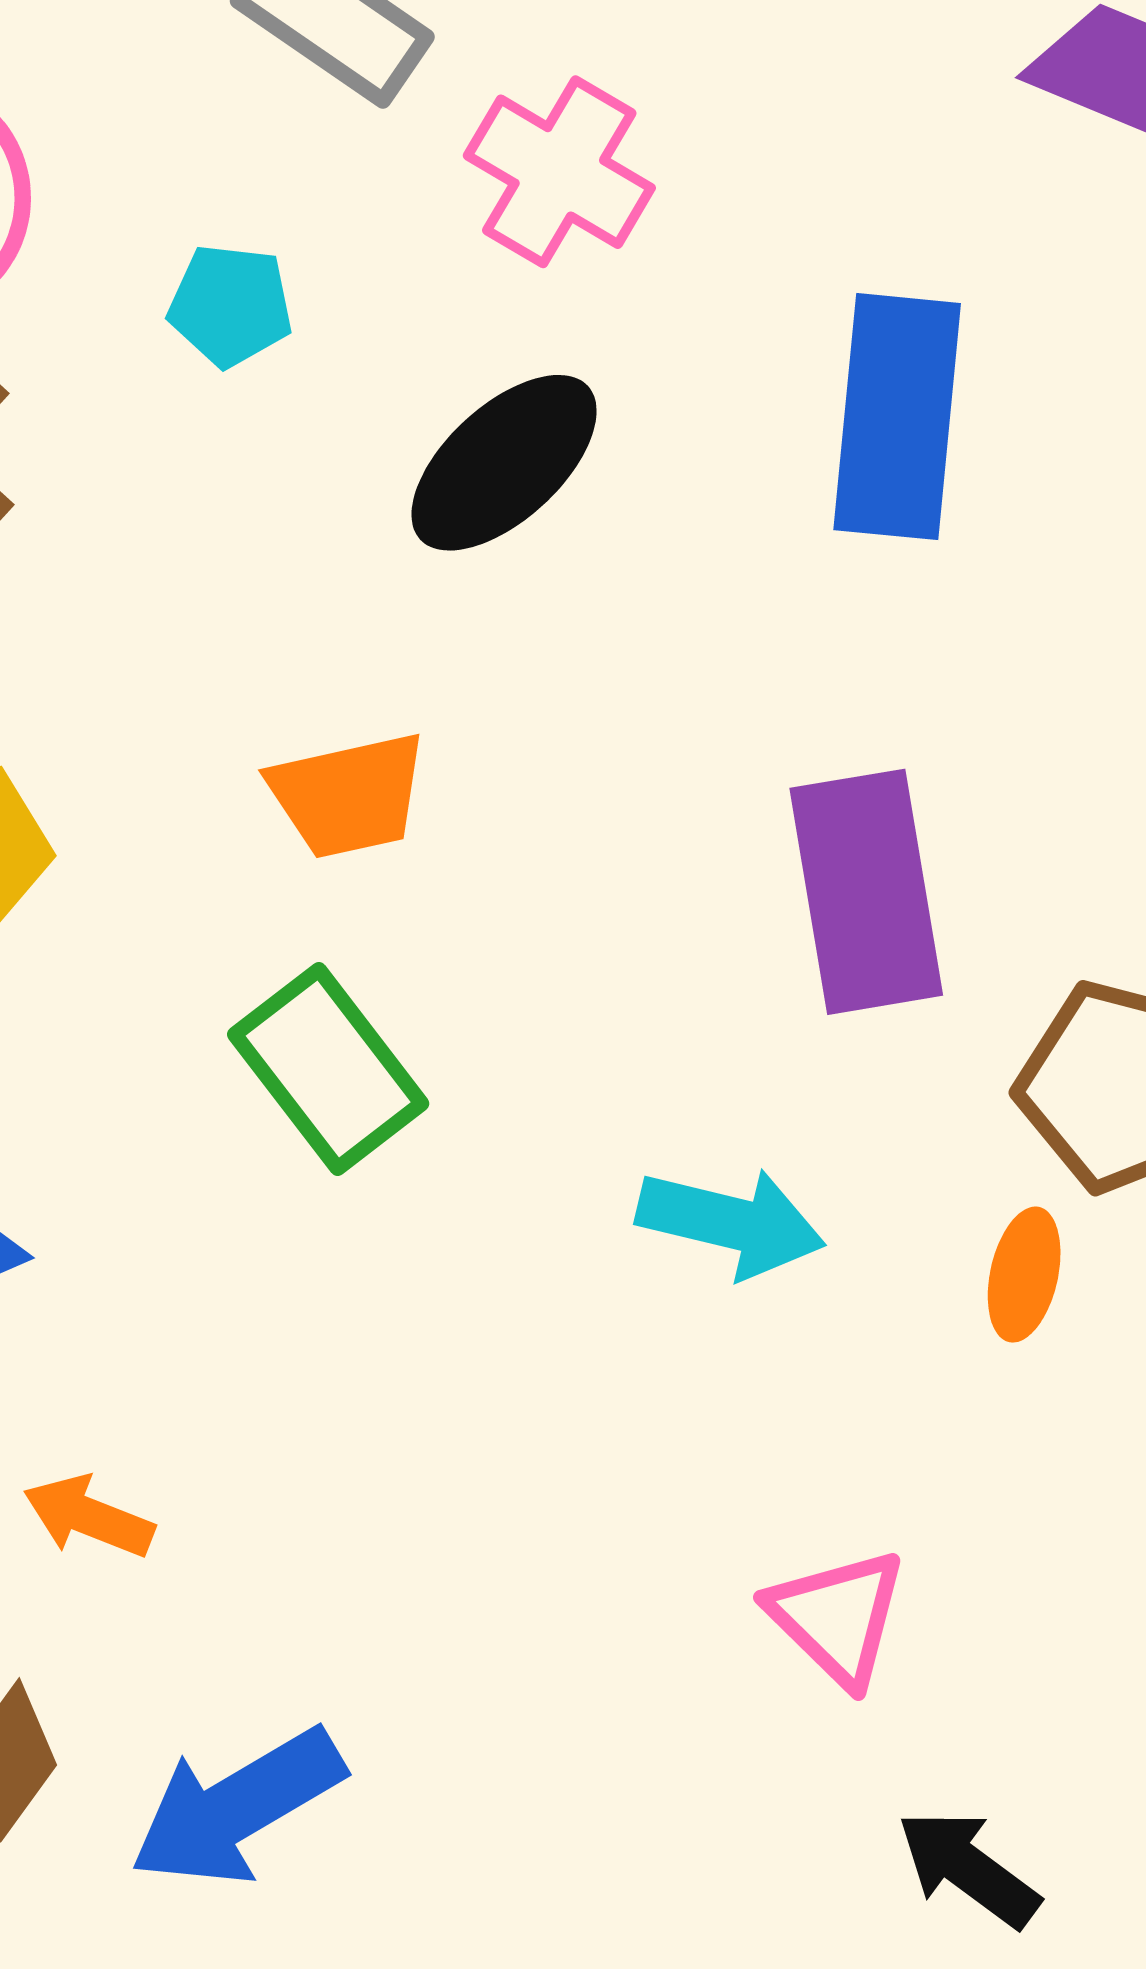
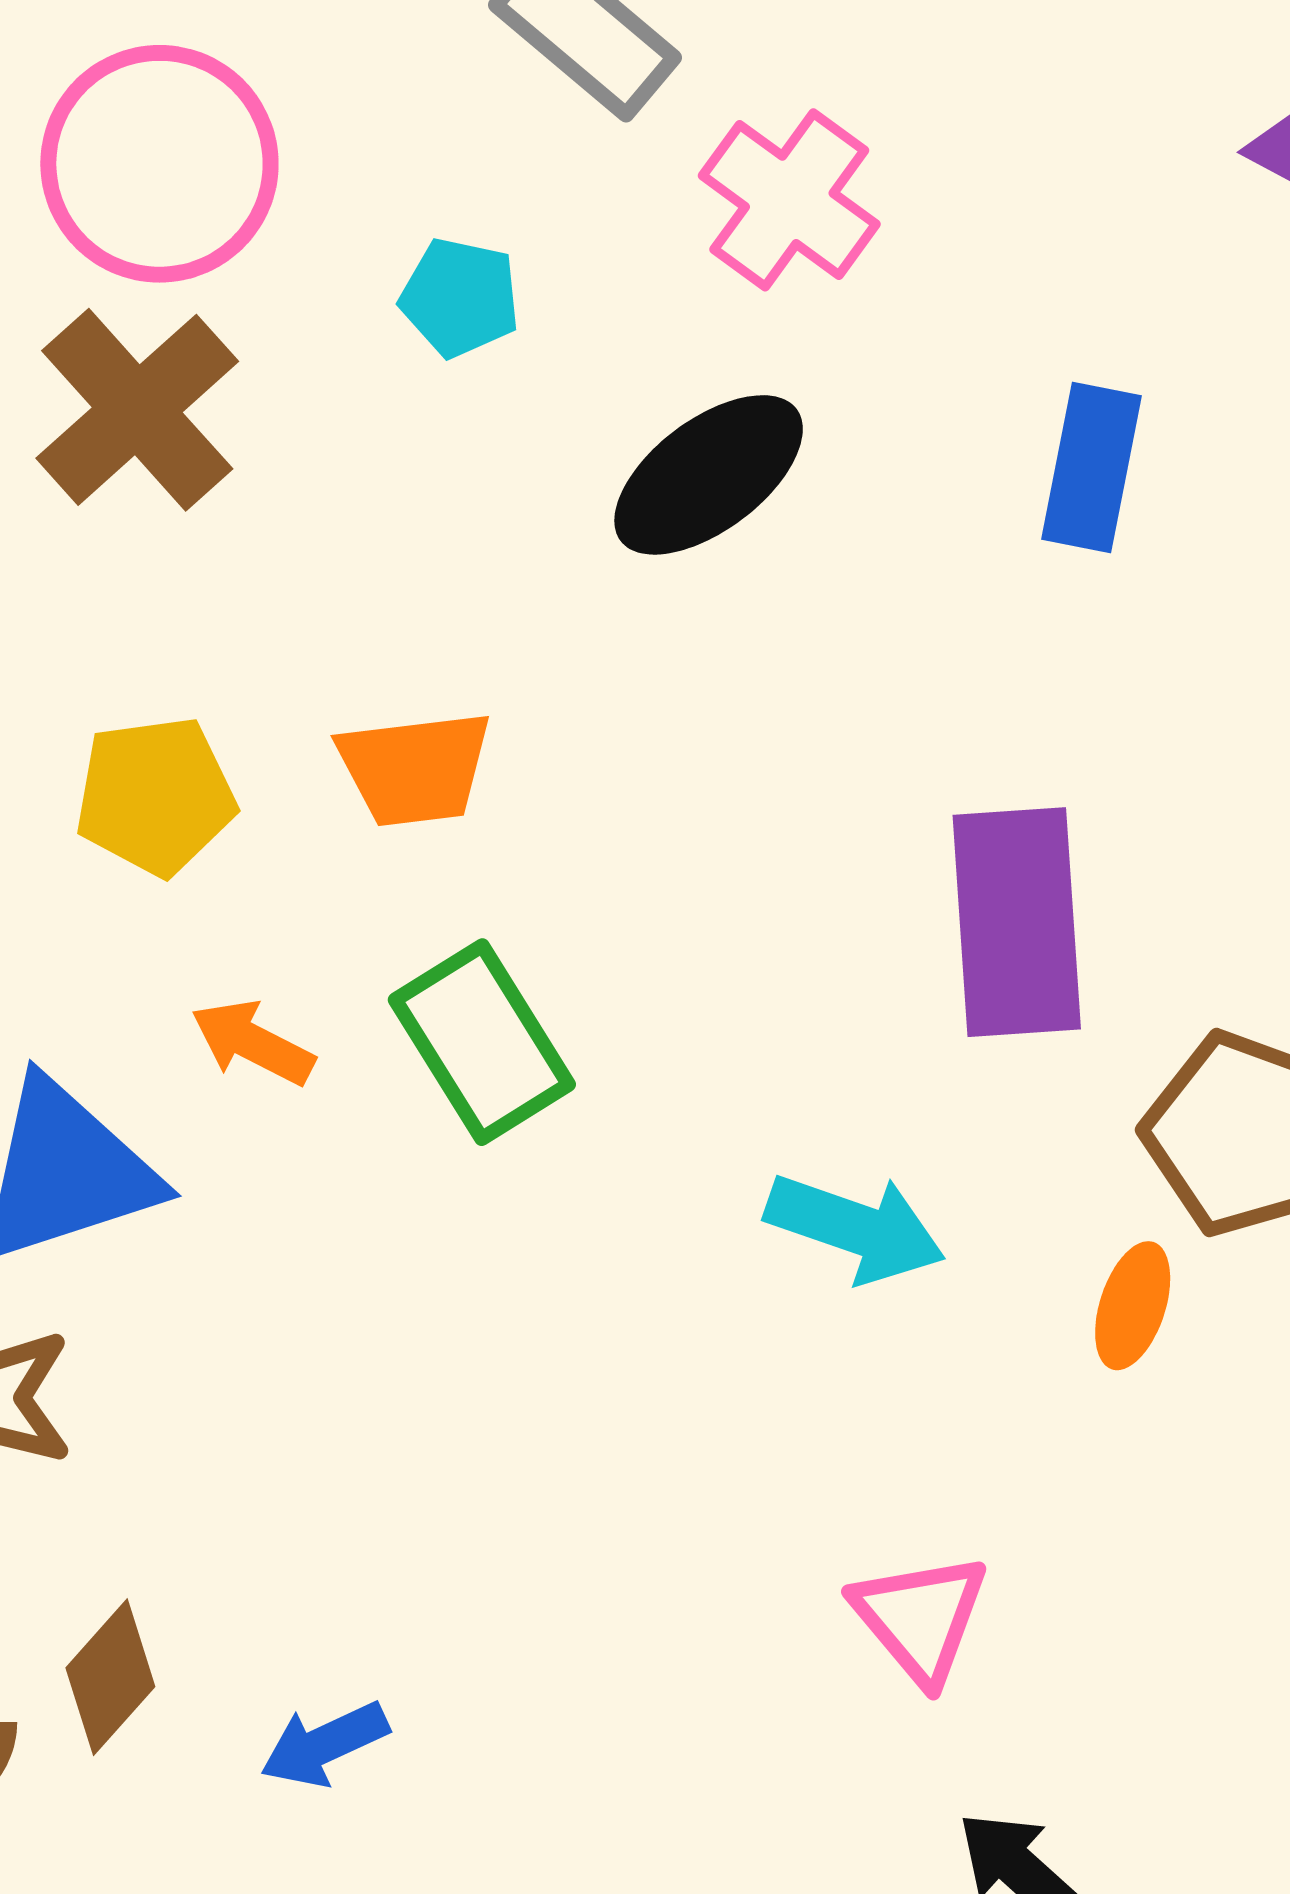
blue rectangle: (897, 417) -> (1091, 468), size x0.7
orange trapezoid: (348, 795) -> (415, 768), moved
orange arrow: (89, 1517) -> (253, 1043), moved
blue arrow: (237, 1807) -> (324, 1744), size x0.6

